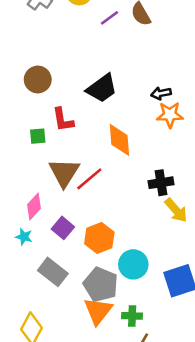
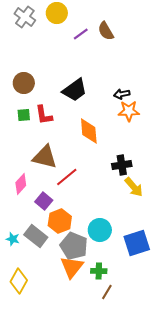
green square: (38, 136) -> (24, 115), moved
brown triangle: (64, 173) -> (45, 157), turned -48
red line: (89, 179) -> (67, 177), moved
cyan star: (24, 237) -> (13, 239), moved
orange hexagon: (99, 238) -> (60, 221), moved

